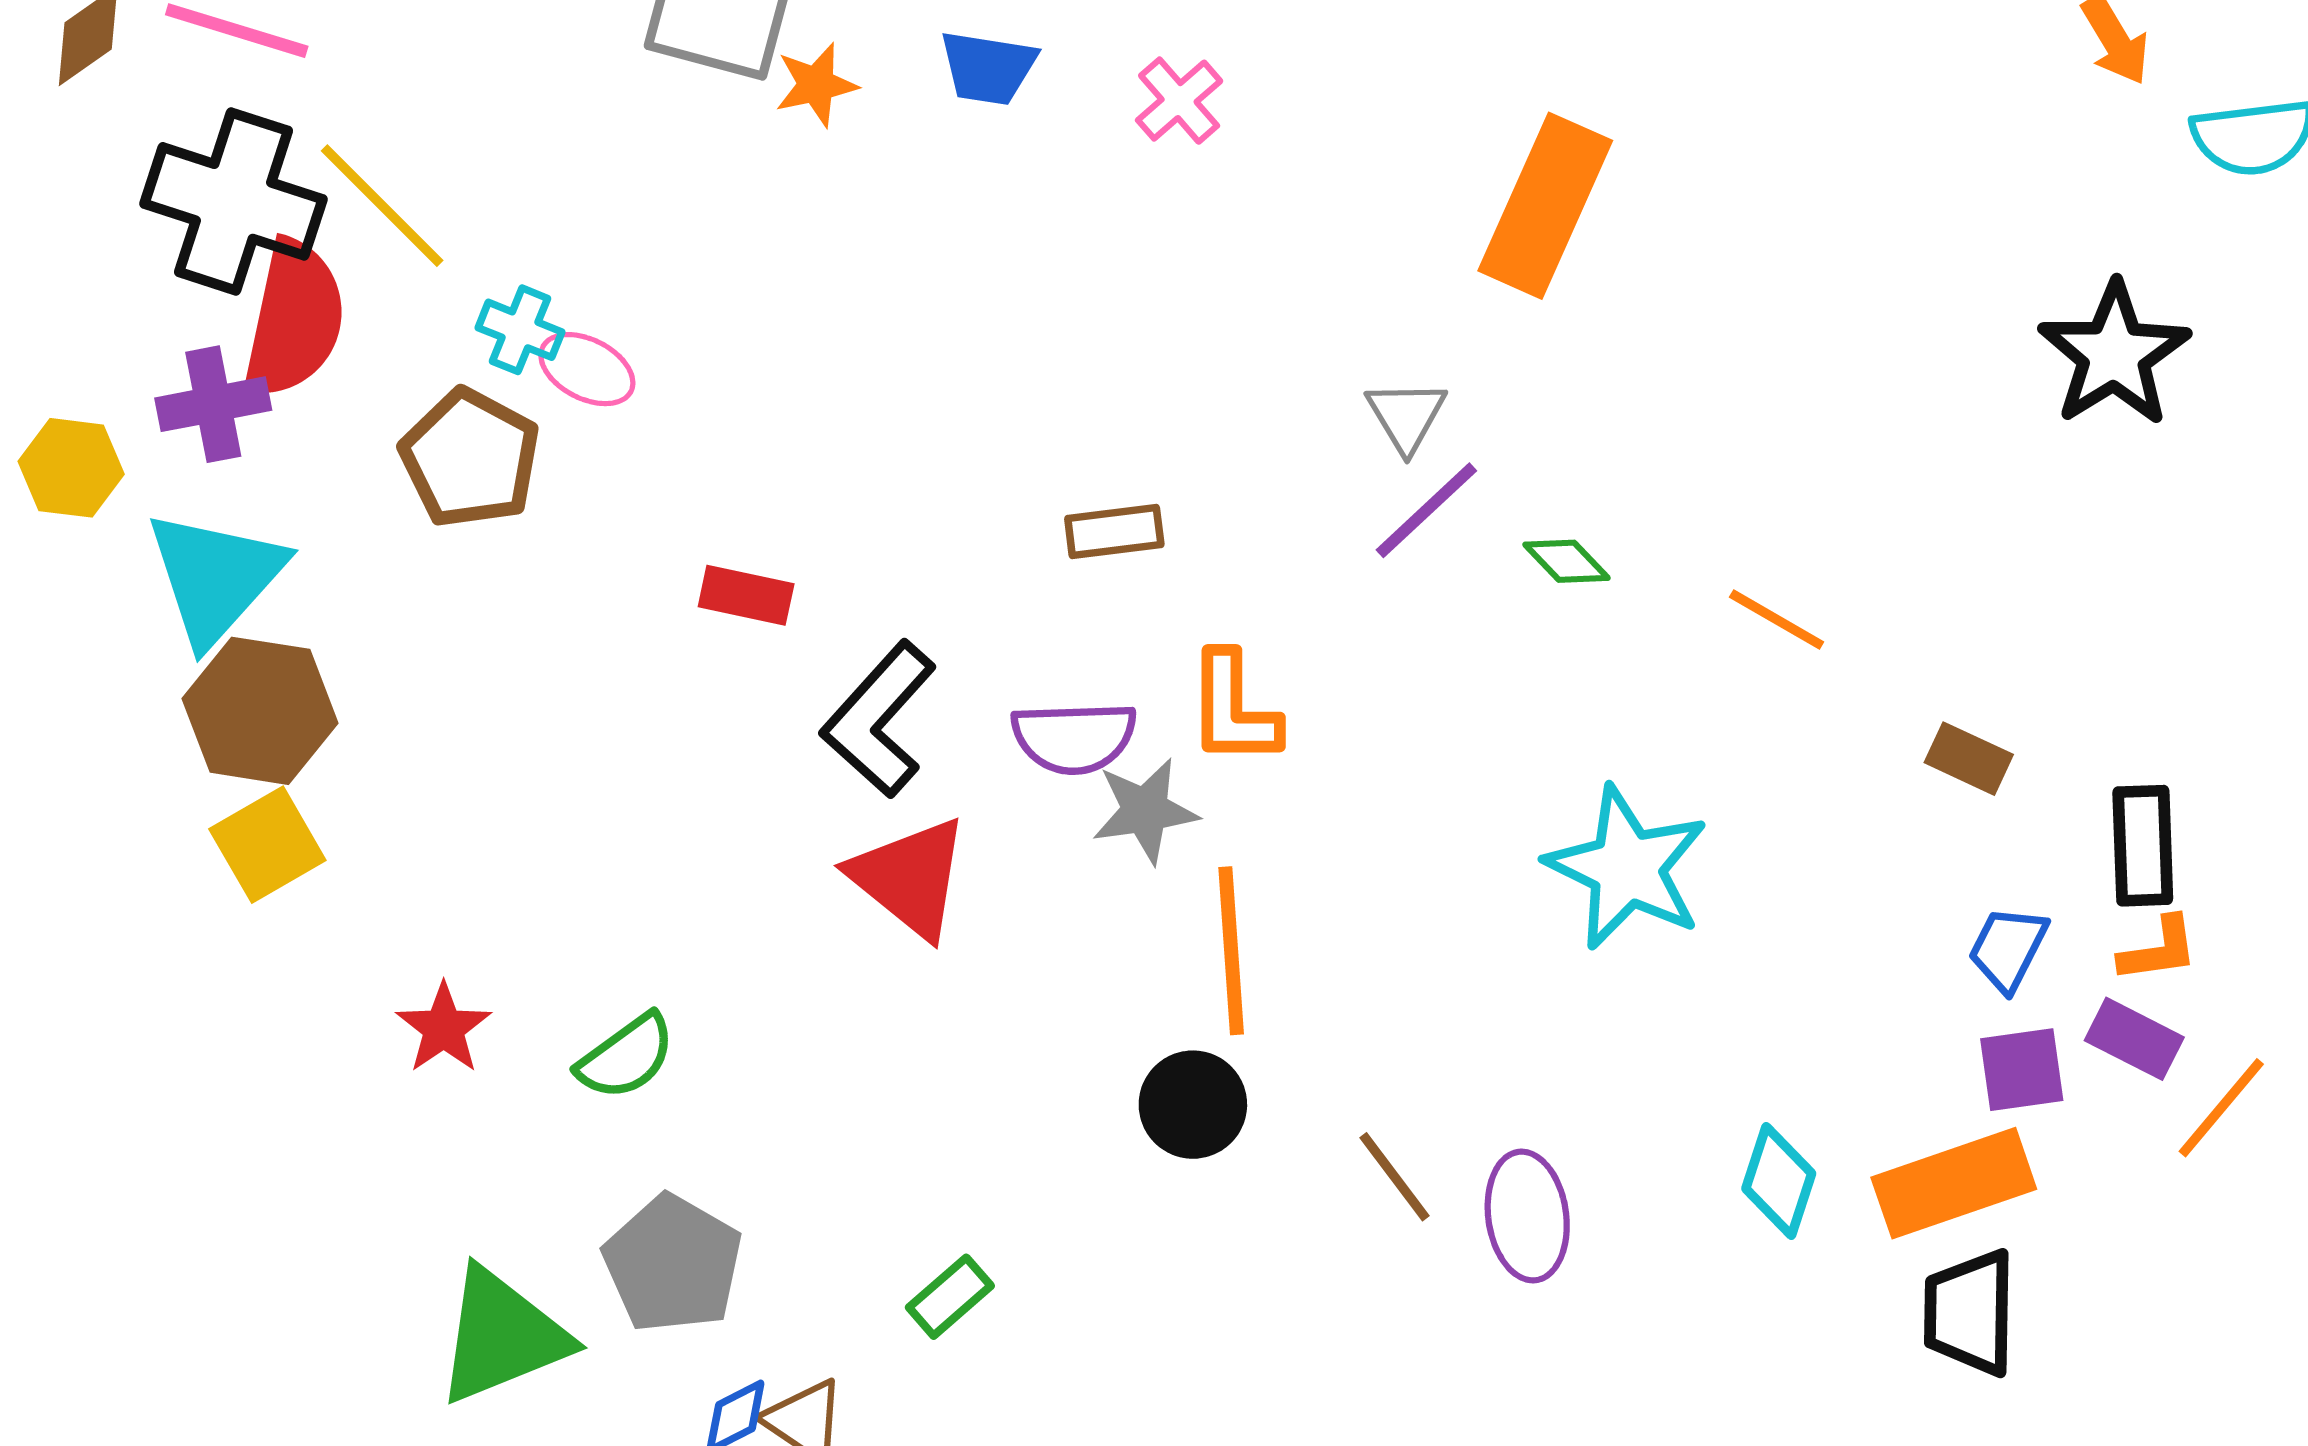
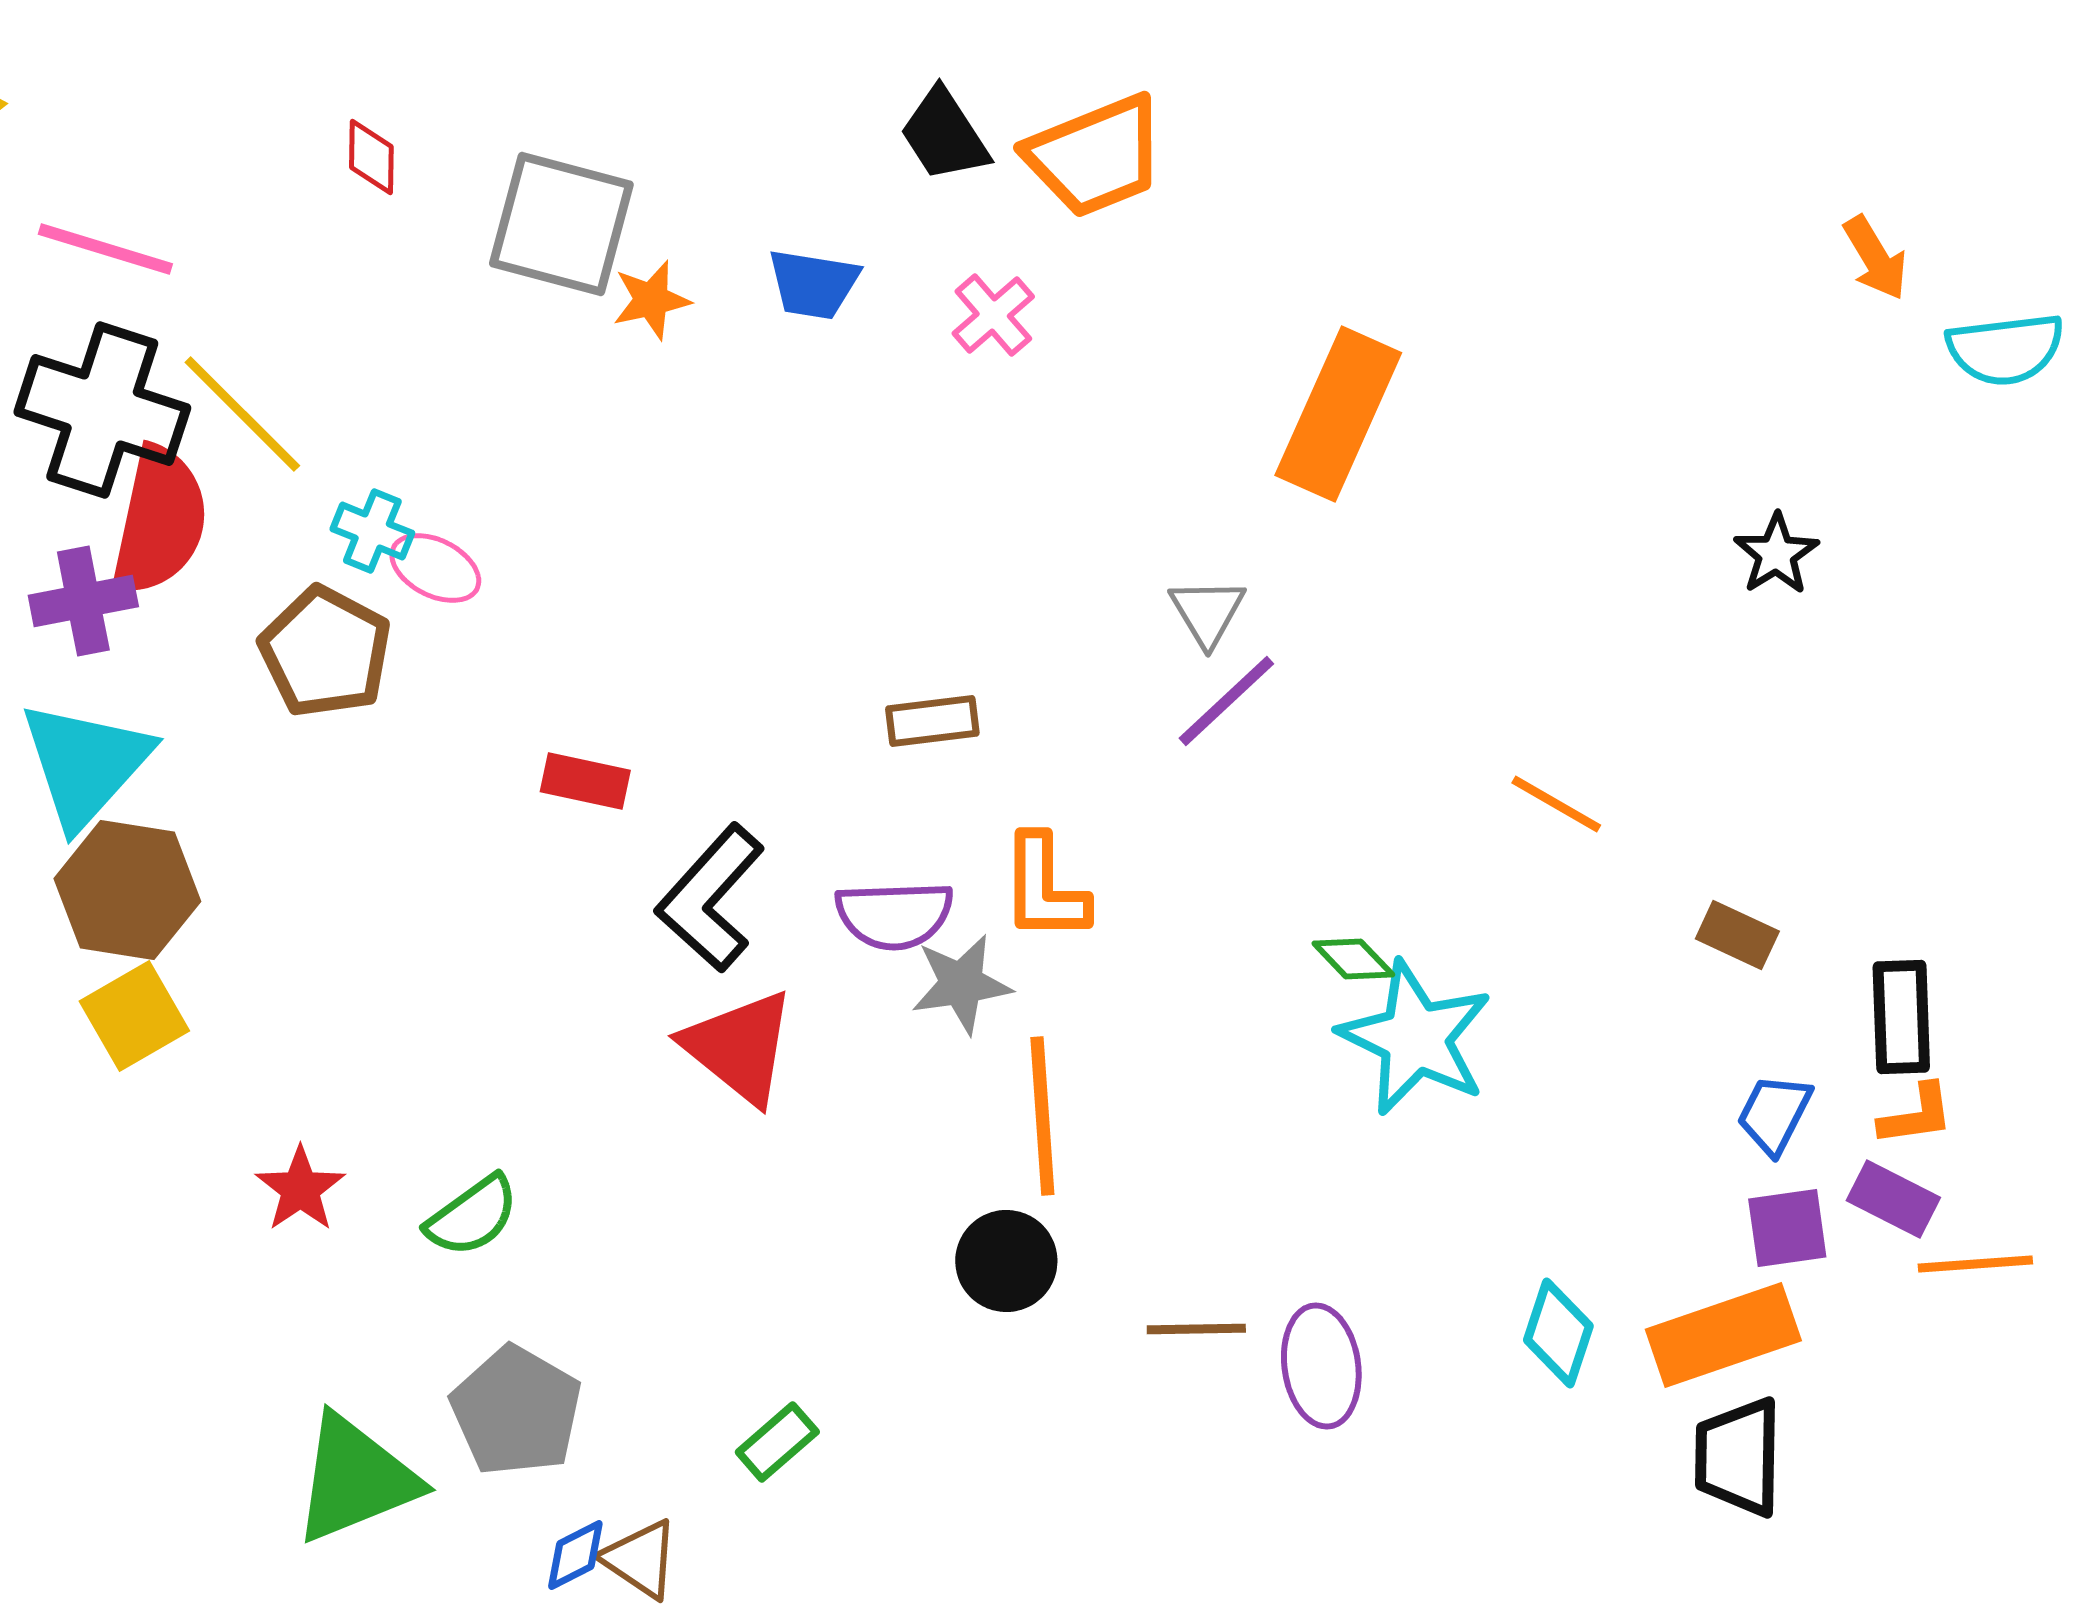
black star: (2114, 354) -> (1776, 554), moved, size x0.6
green diamond: (1566, 561) -> (1353, 959), moved
orange line: (2221, 1108) -> (1975, 1264), turned 46
brown line: (1395, 1177) -> (1196, 1329), turned -54

